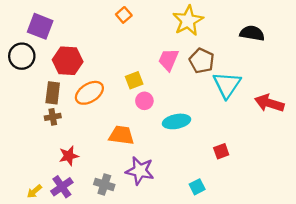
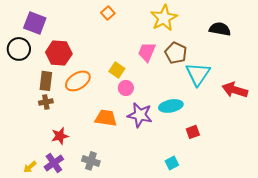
yellow square: (134, 80) -> (117, 70), turned -35
cyan ellipse: (176, 121) -> (171, 106), moved
purple star: (140, 171) -> (140, 115), moved

